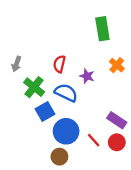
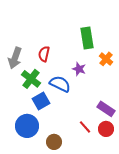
green rectangle: (102, 29) -> (87, 38), moved
gray arrow: (16, 64) -> (15, 58), size x1.5
red semicircle: (59, 64) -> (44, 54), moved
blue circle: (66, 131) -> (27, 126), moved

